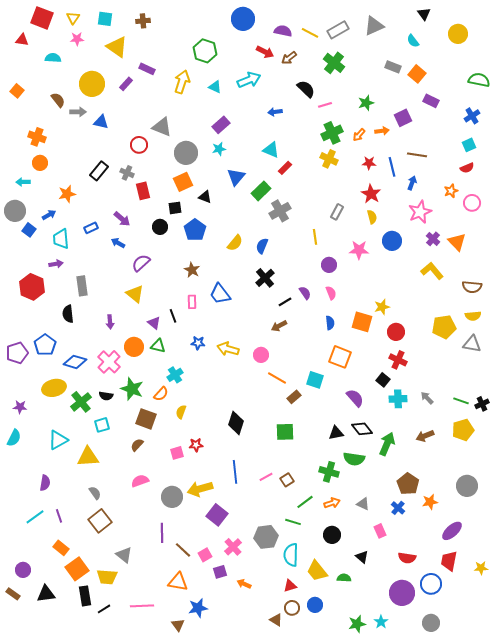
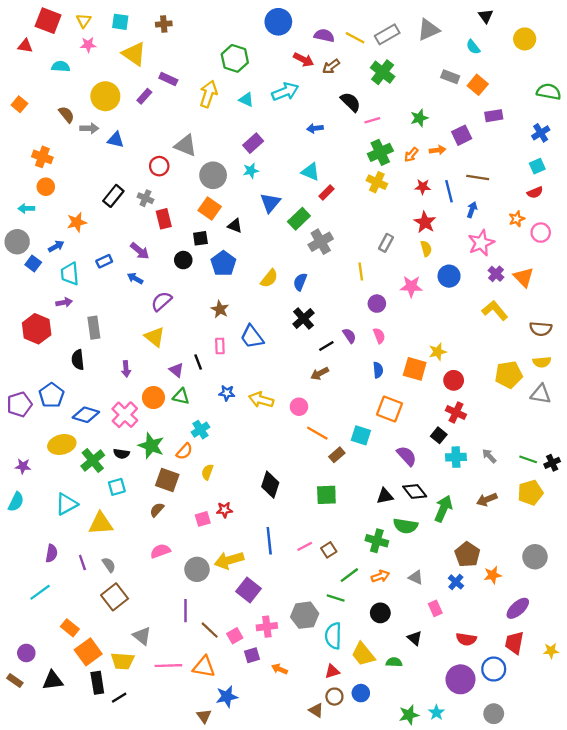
purple rectangle: (431, 101) -> (494, 116), turned -35
orange square: (183, 182) -> (210, 208), turned -30
purple line: (59, 516) -> (82, 562), moved
pink cross: (233, 547) -> (267, 627), turned 36
pink line: (142, 606) -> (168, 666), moved

